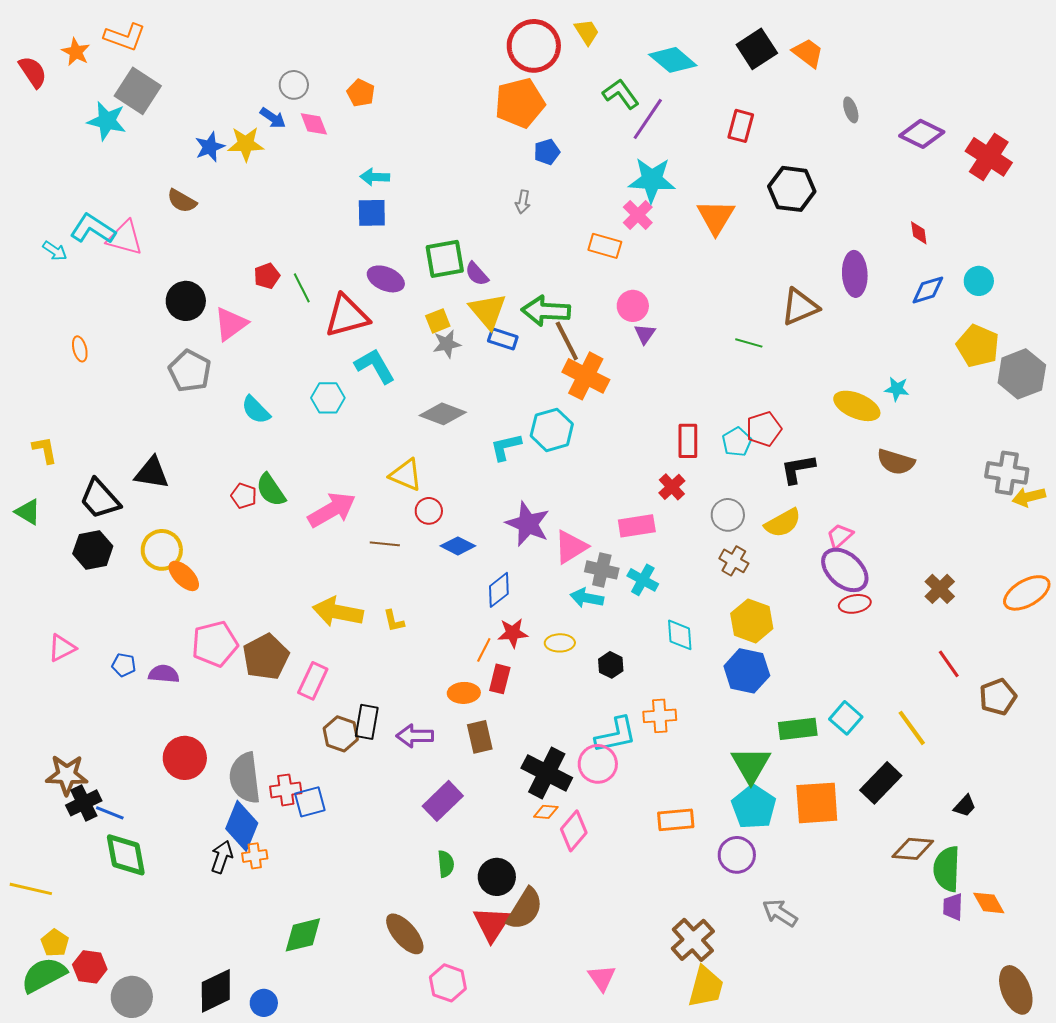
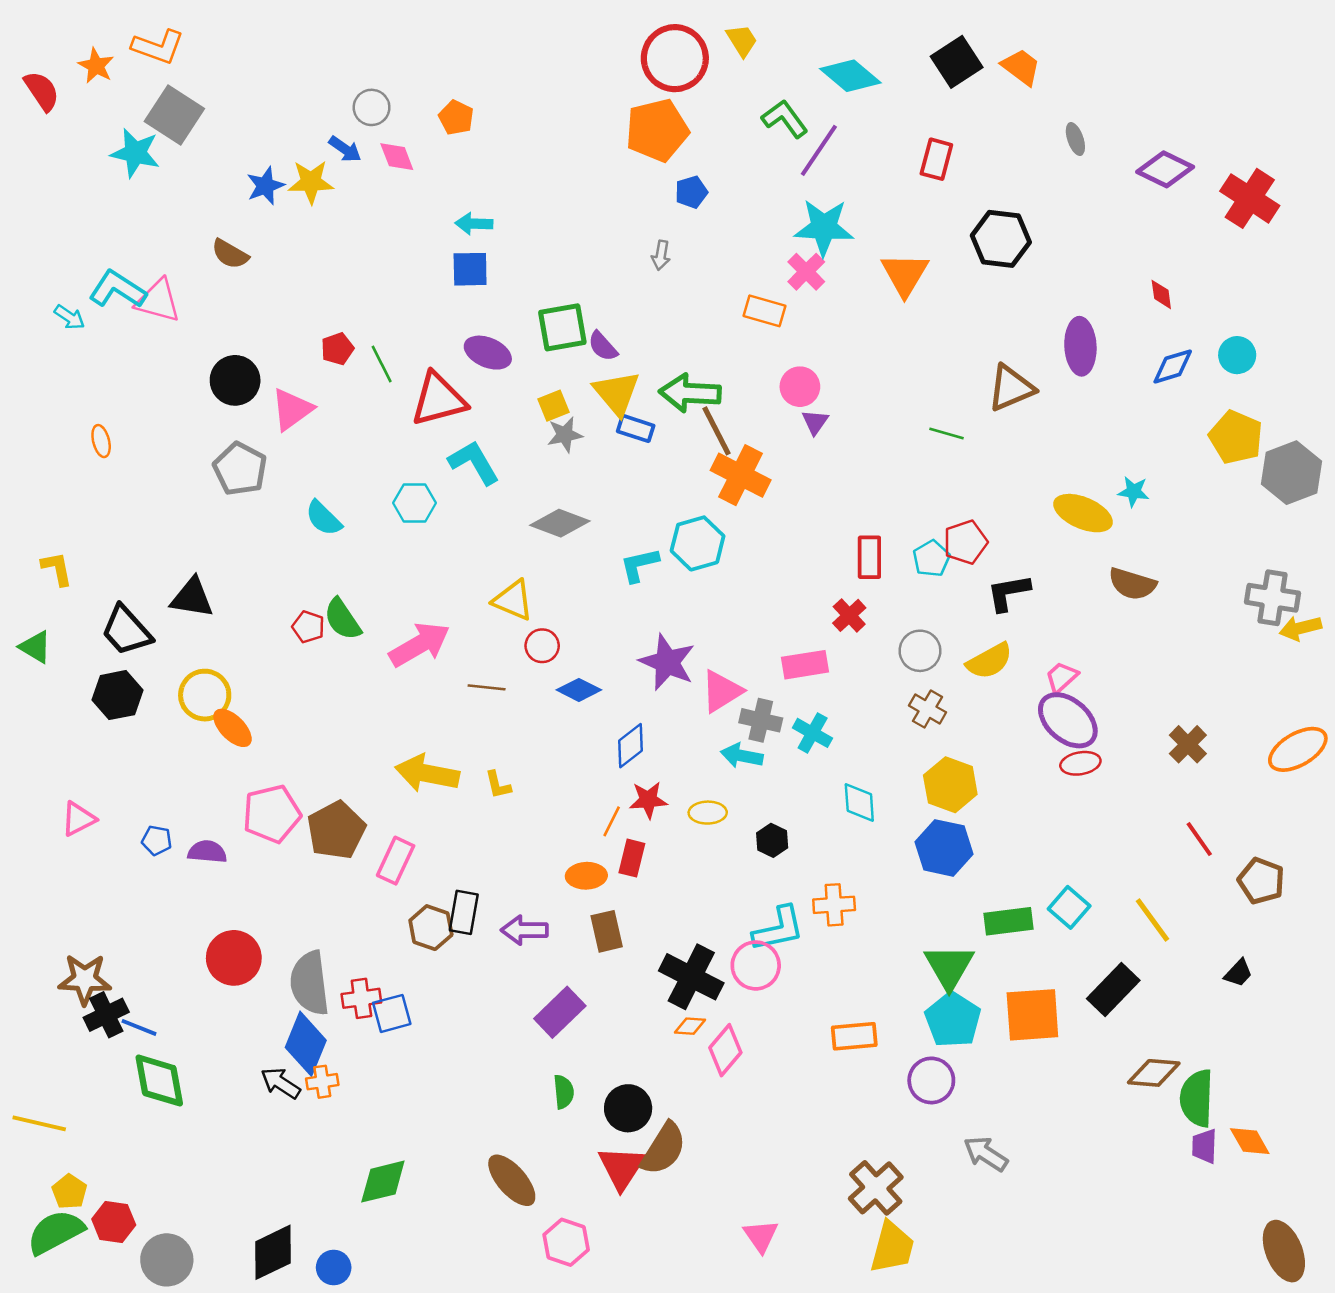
brown pentagon: (998, 697) -> (1261, 881), turned -30
black trapezoid: (965, 806) -> (1238, 973), moved
black arrow: (222, 857) -> (281, 1083), turned -76

